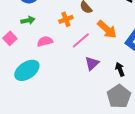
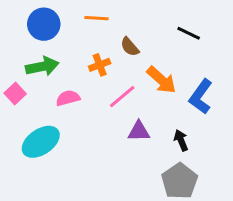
green arrow: (28, 20) -> (42, 66), size x1.5
purple triangle: (92, 63) -> (139, 131), turned 42

